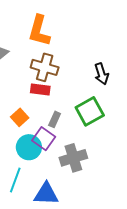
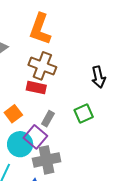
green square: (90, 111) -> (84, 114), size x0.7
gray cross: (73, 158) -> (47, 160), moved

